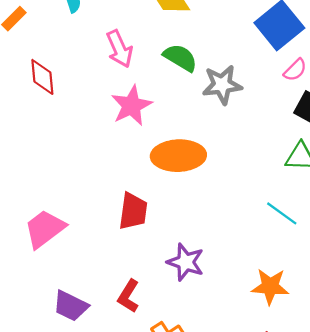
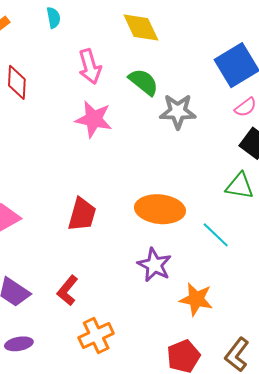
pink star: (131, 106) -> (94, 119), turned 30
orange ellipse: (178, 156) -> (160, 209), moved
purple star: (186, 262) -> (154, 265), moved

